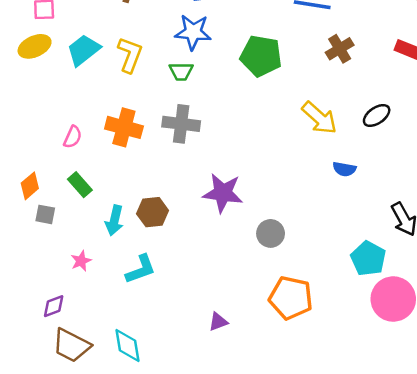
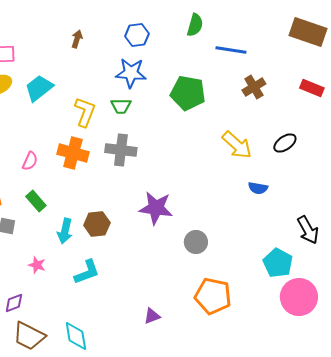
yellow L-shape: (130, 55) -> (85, 112), moved
pink star: (81, 261) -> (37, 265), turned -30

